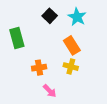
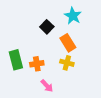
black square: (50, 16) -> (47, 27), moved
green rectangle: (17, 38) -> (16, 60), moved

